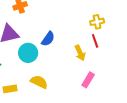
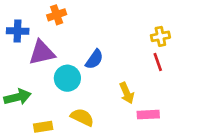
yellow arrow: (80, 53) -> (127, 93), moved
pink rectangle: (88, 80) -> (148, 115), turned 56

